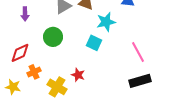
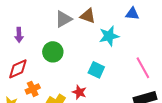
purple arrow: (25, 14) -> (19, 35), moved
cyan square: (94, 43) -> (96, 70), moved

